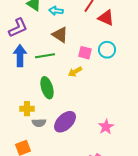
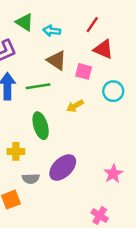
red triangle: (106, 18) -> (103, 49), moved
cyan circle: (107, 50) -> (113, 91), moved
pink square: (85, 53) -> (84, 71), moved
gray semicircle: (39, 123) -> (31, 179), moved

